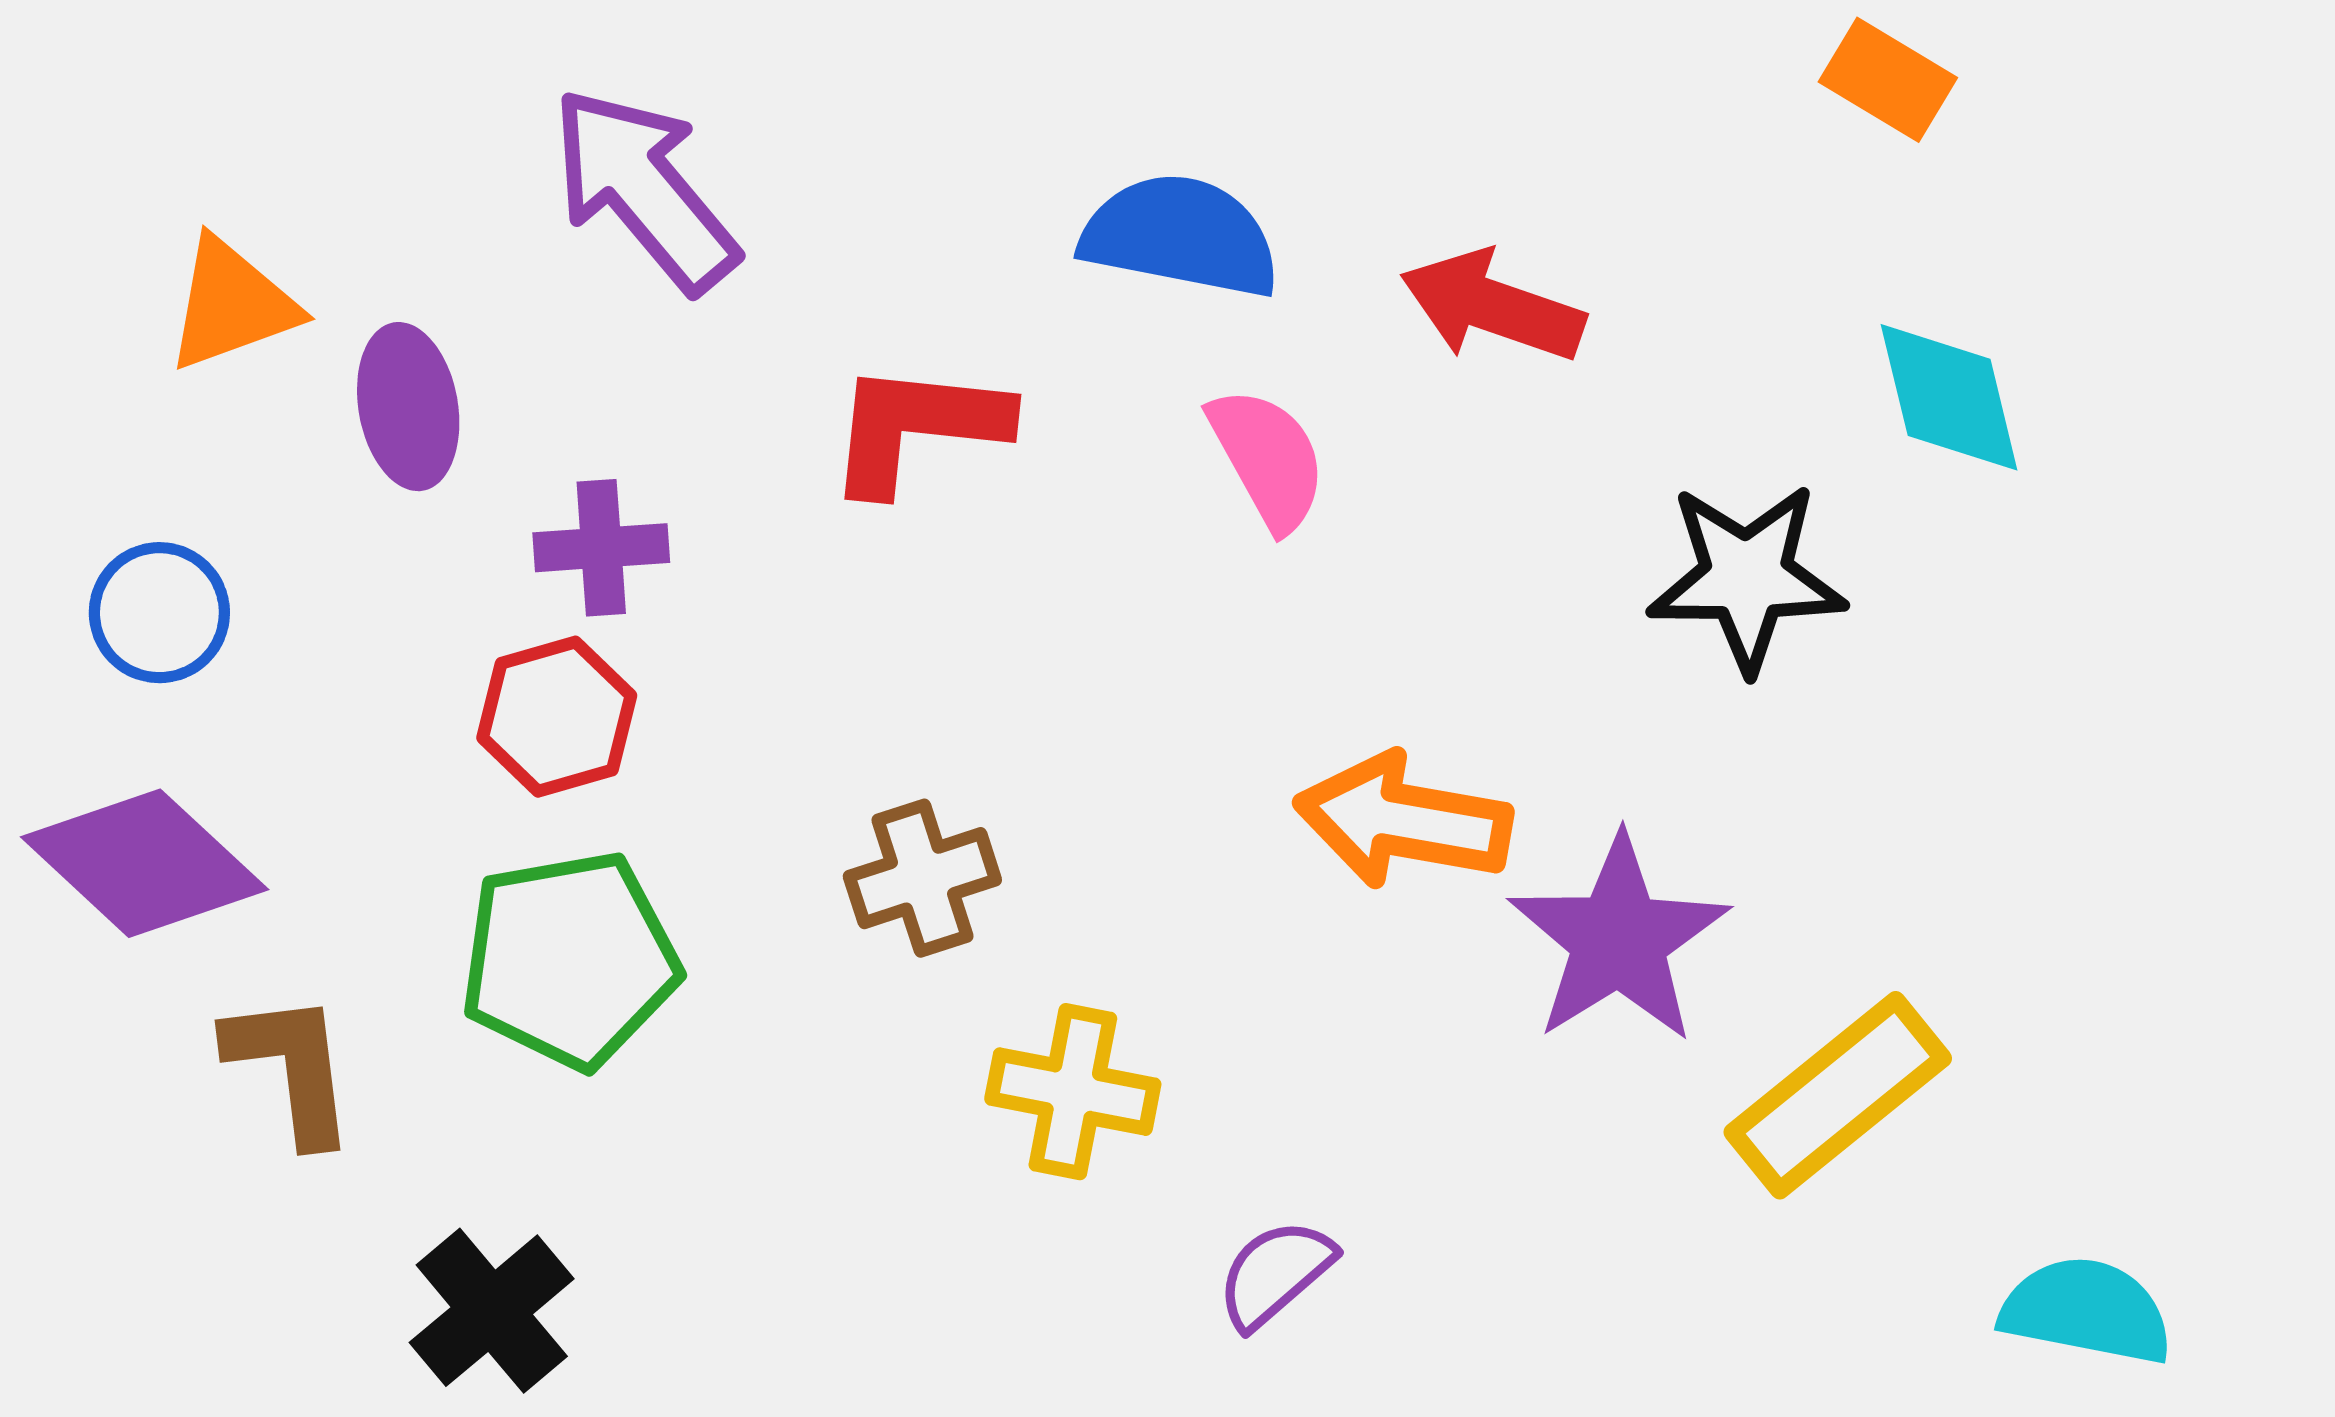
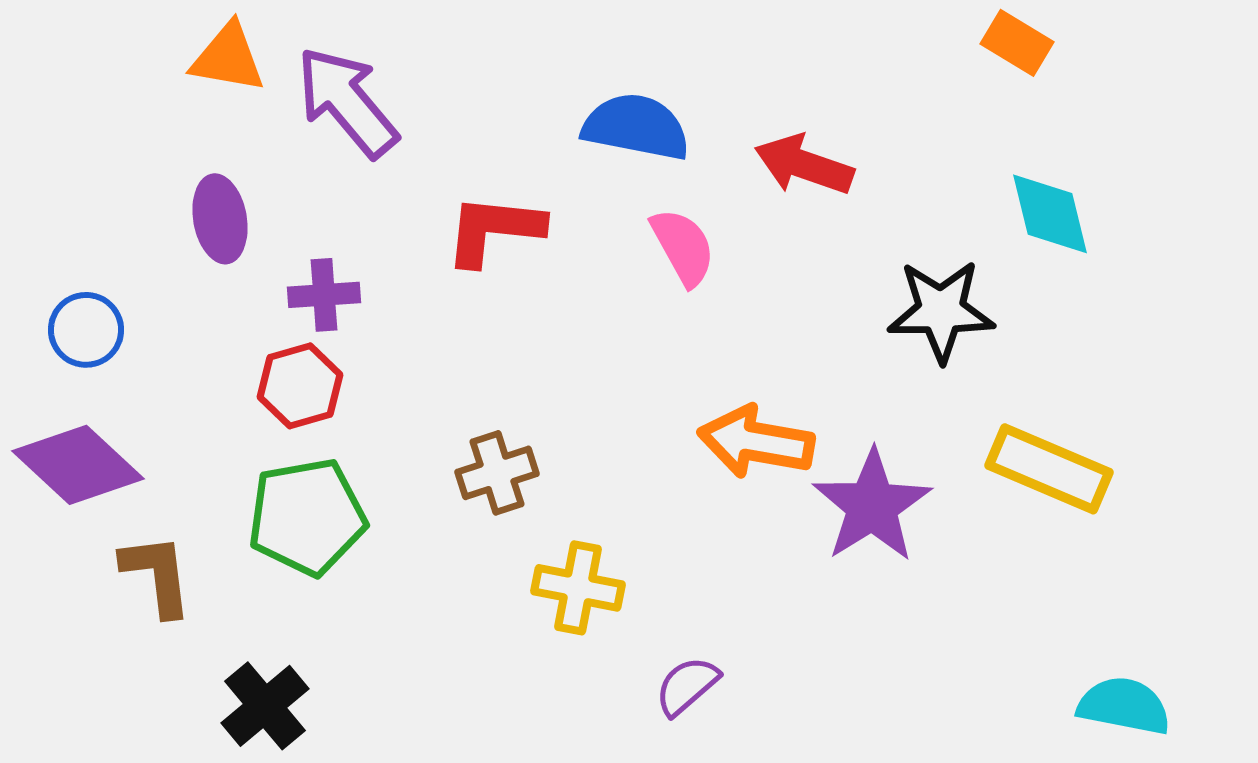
orange triangle: (232, 304) -> (228, 58), moved, turned 30
yellow rectangle: (1838, 1095) -> (1049, 469), moved, turned 62

